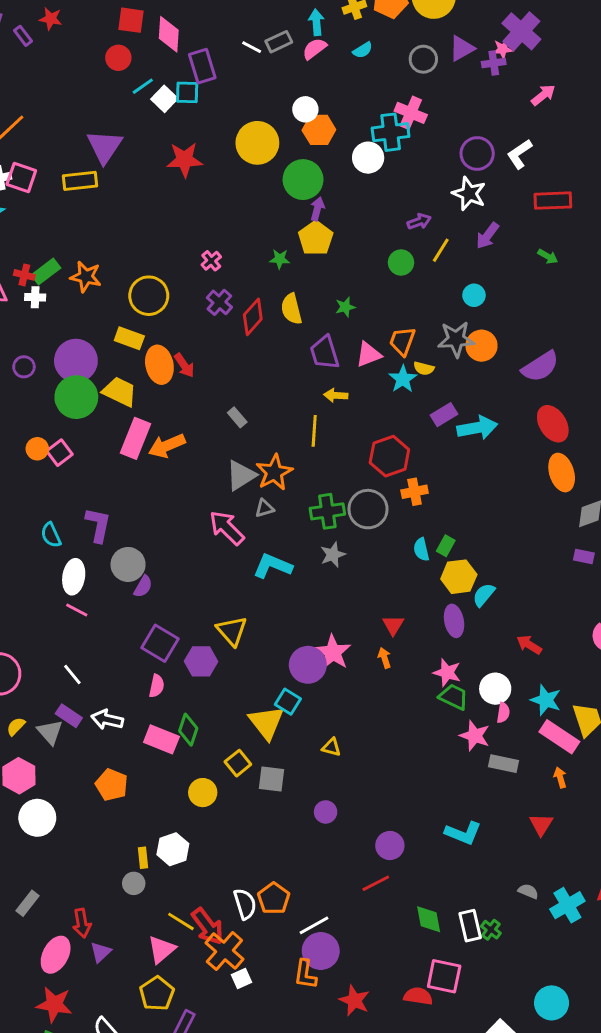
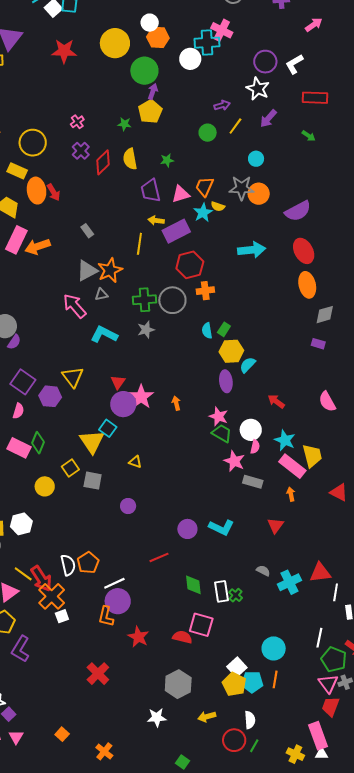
purple rectangle: (444, 415) -> (176, 231), moved, size x1.5
red triangle: (393, 625) -> (118, 382), moved
purple circle: (390, 846) -> (187, 529), moved

